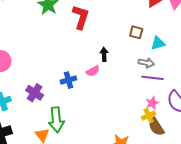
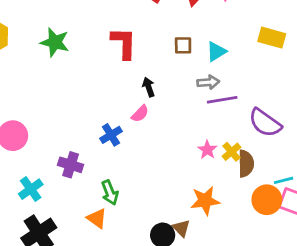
red L-shape: (81, 17) -> (124, 43), moved
pink star: (152, 103) -> (207, 150), moved
green arrow: (56, 120) -> (110, 193), size x0.7
brown semicircle: (156, 127) -> (246, 164), turned -132

